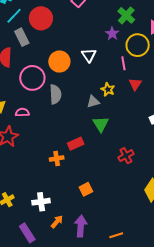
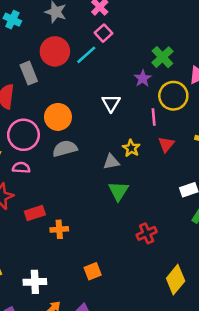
cyan line: (14, 16) -> (86, 55), moved
orange circle: (59, 62) -> (58, 117), moved
pink circle: (32, 78) -> (23, 135), moved
gray semicircle: (55, 94) -> (65, 149), turned -108
red rectangle: (76, 144) -> (35, 213), moved

